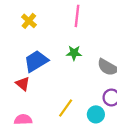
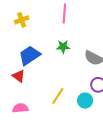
yellow cross: (29, 21) -> (22, 20), turned 32

